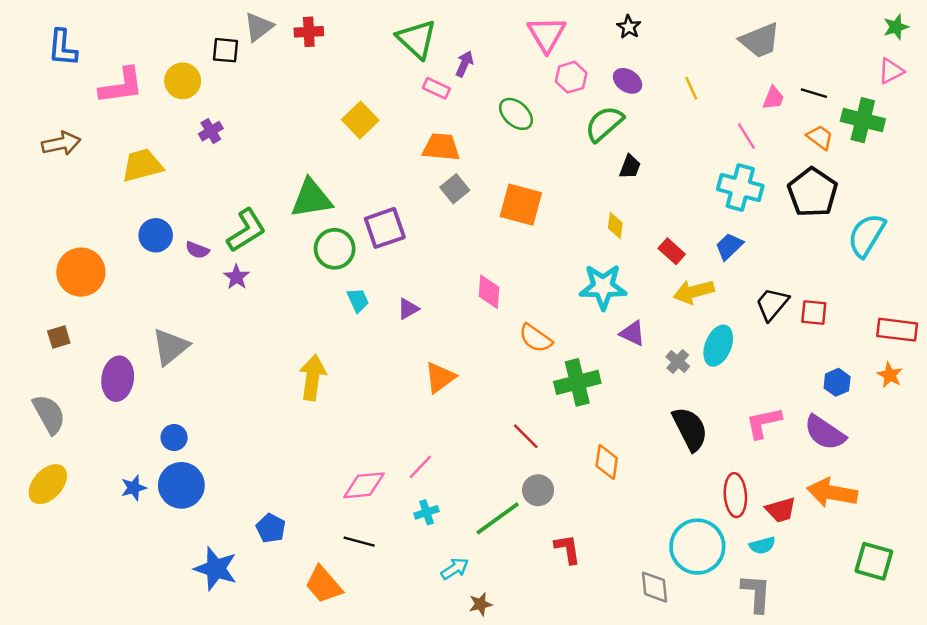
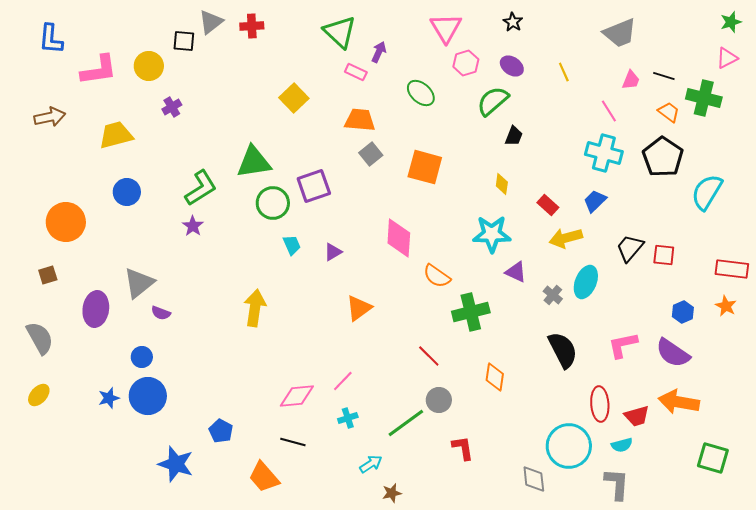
purple semicircle: (197, 250) -> (161, 313), moved
pink diamond: (489, 292) -> (399, 238), size x1.4
yellow ellipse: (48, 484) -> (39, 395), size x0.7

